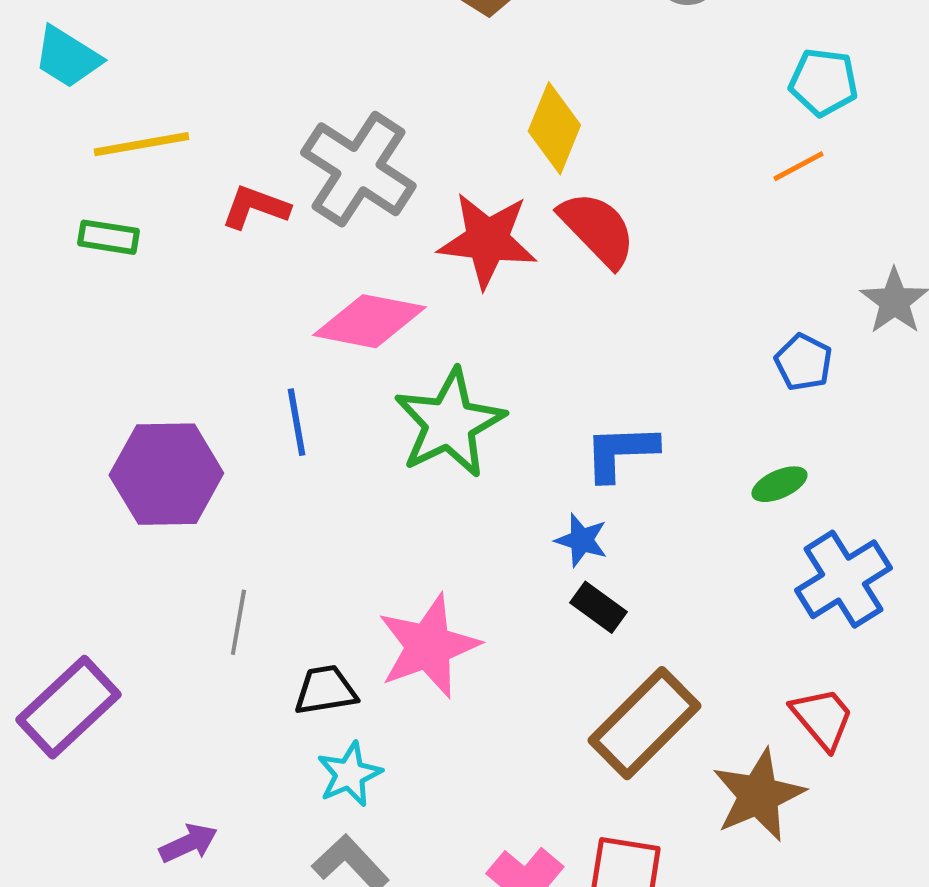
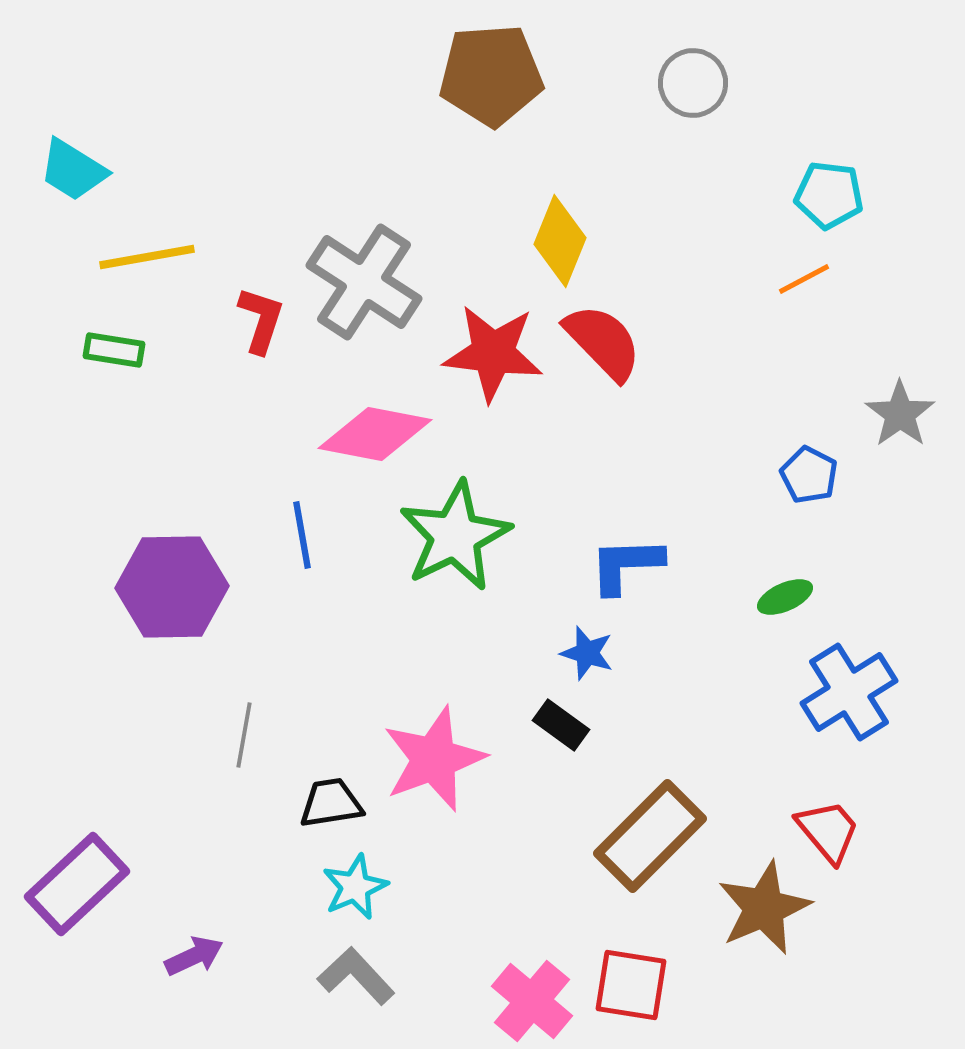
red L-shape: (255, 207) -> (261, 320), turned 88
black rectangle: (598, 607) -> (561, 725), moved
purple rectangle: (68, 707) -> (77, 884), moved

